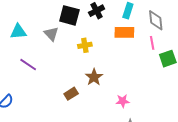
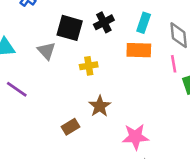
pink star: (123, 101) -> (135, 137), size x1.5

